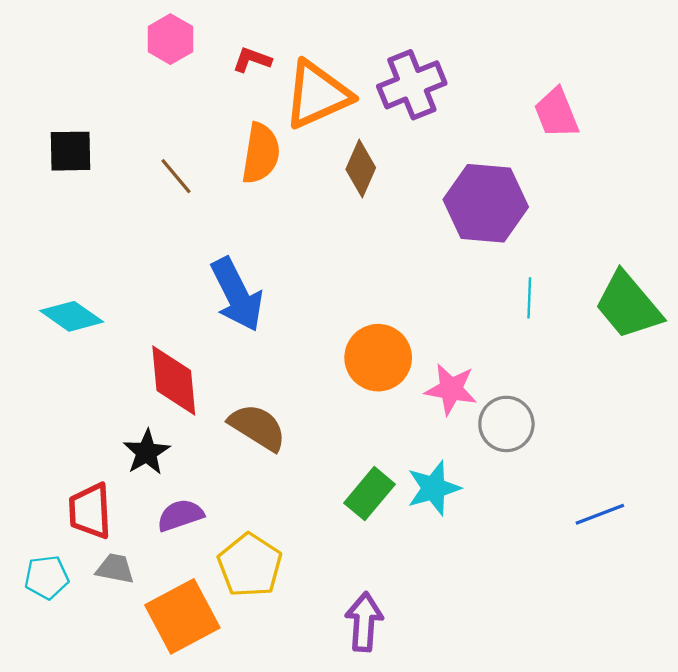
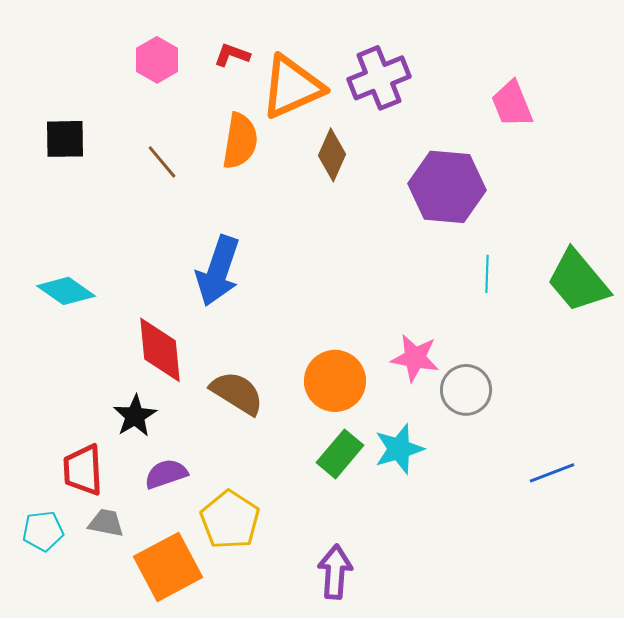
pink hexagon: (170, 39) -> (157, 60), moved
blue arrow: (237, 295) -> (218, 271), turned 46
orange circle: (378, 358) -> (335, 381), moved

